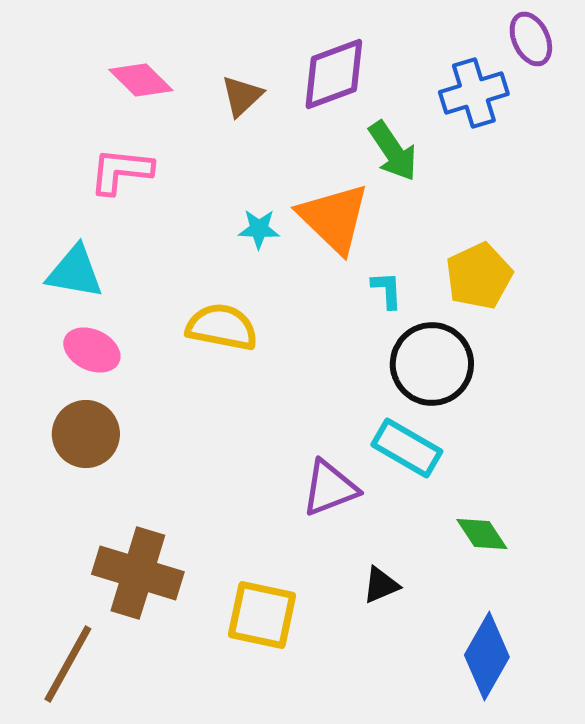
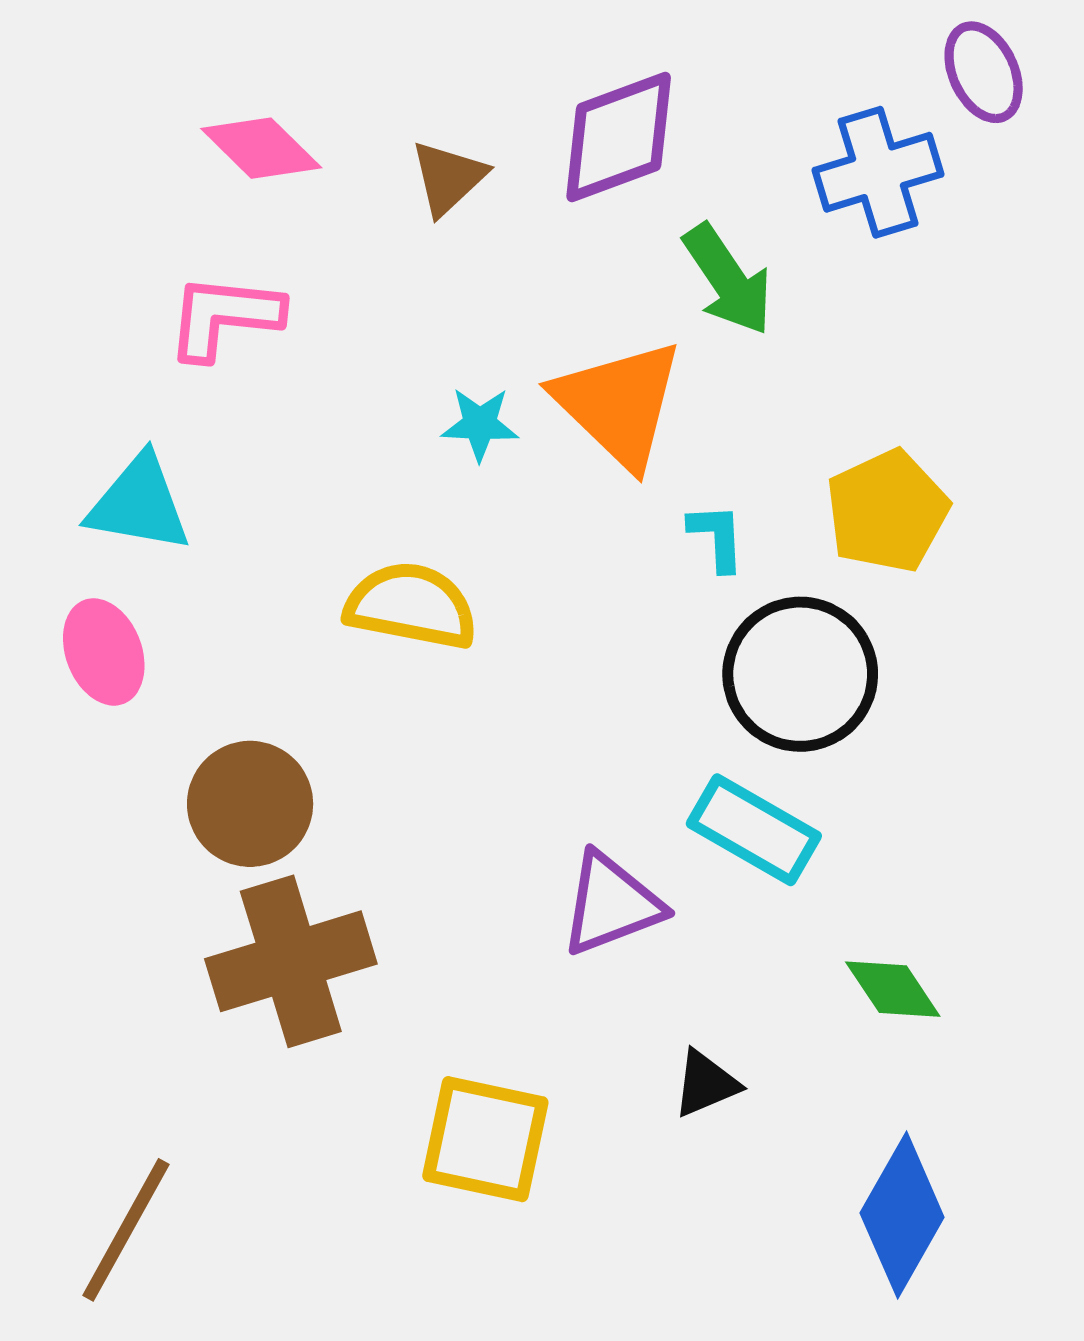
pink ellipse: (92, 350) -> (104, 652), moved, turned 44
brown circle: (86, 434) -> (250, 804), moved
brown cross: (138, 573) -> (291, 961), moved, turned -34

